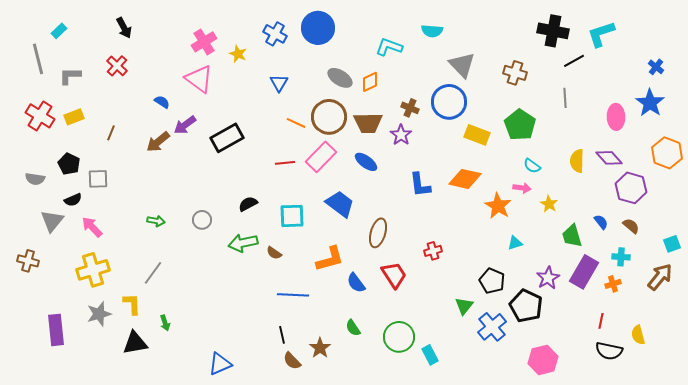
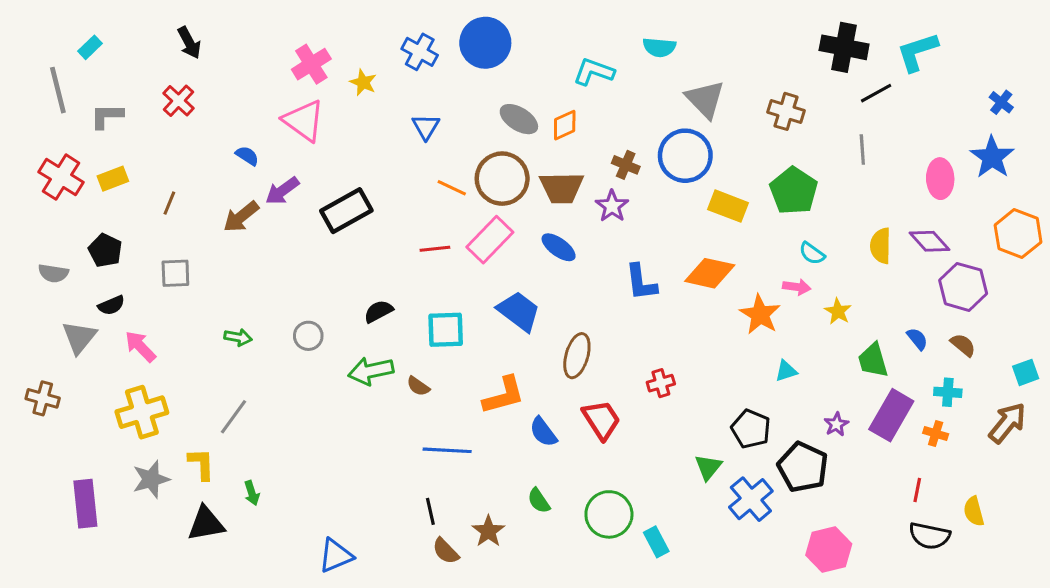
gray square: (98, 179) -> (175, 273), moved
purple star: (548, 278) -> (836, 424), size x0.7
orange cross: (613, 284) -> (936, 433), turned 35

